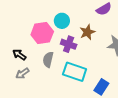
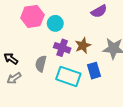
brown star: (87, 32) -> (83, 46), moved
pink hexagon: (42, 33) -> (32, 16), moved
blue rectangle: (101, 87) -> (94, 71), moved, turned -49

